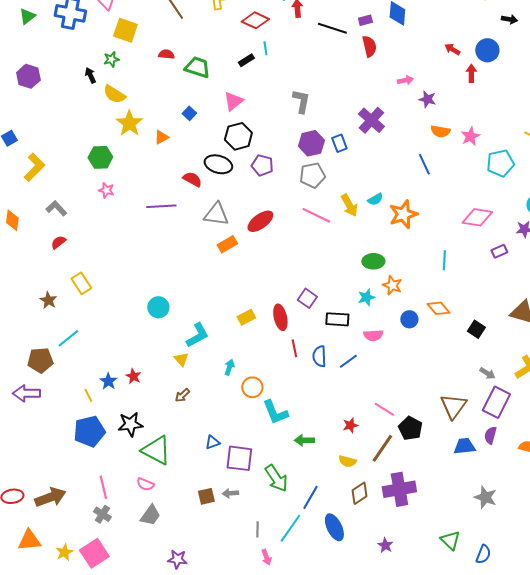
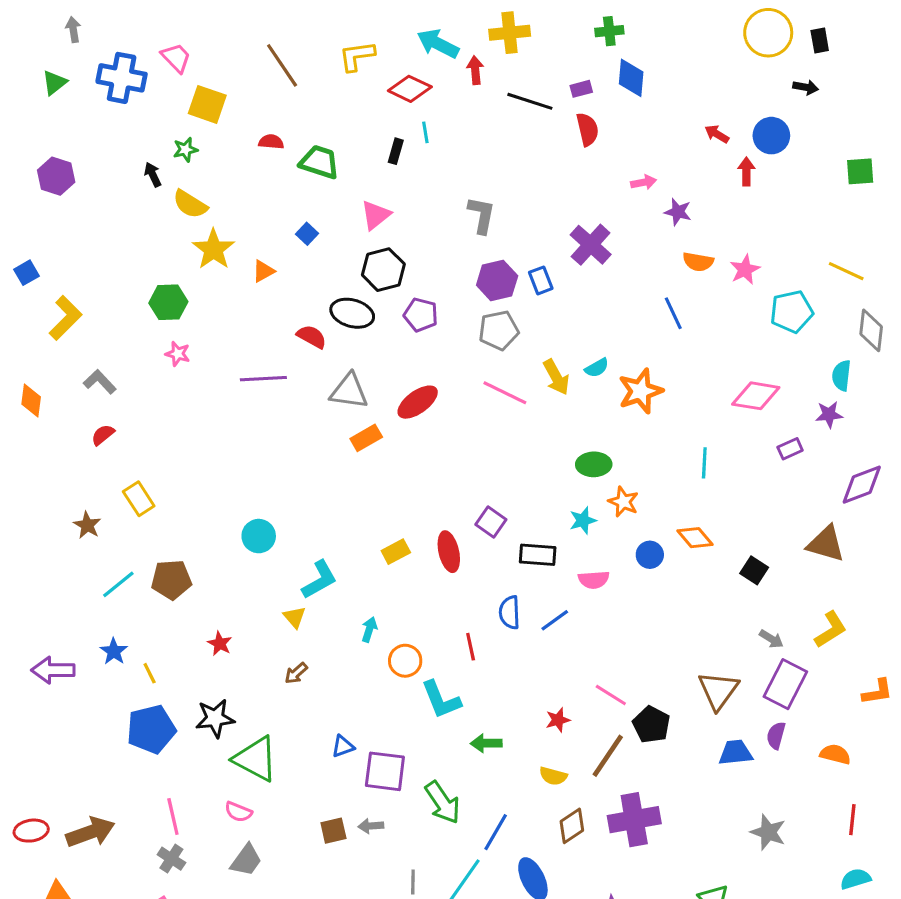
black rectangle: (246, 60) -> (396, 151), turned -42
red line: (294, 348) -> (471, 647), moved
brown pentagon: (40, 360) -> (171, 580), moved
blue star: (108, 381) -> (114, 651), moved

